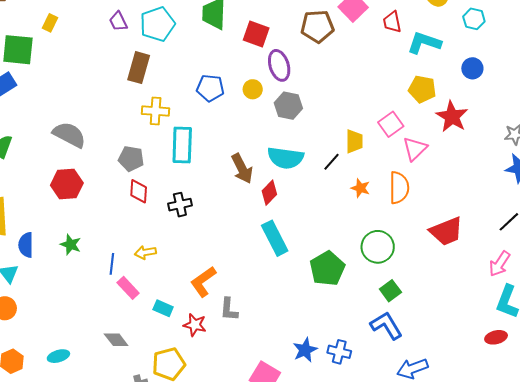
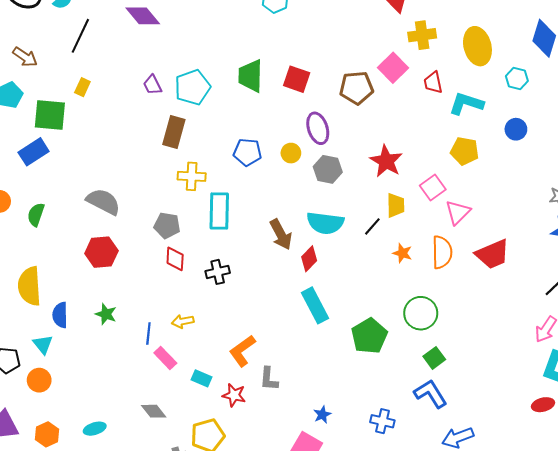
red square: (256, 34) -> (297, 79), moved
red star: (452, 117) -> (386, 161), moved
red trapezoid: (446, 231) -> (493, 254), moved
blue star: (305, 350) -> (322, 415), moved, size x0.7

